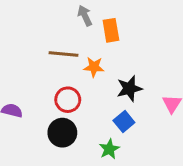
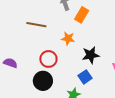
orange rectangle: (111, 30) -> (82, 15), turned 35
brown line: (63, 54) -> (36, 25), moved

